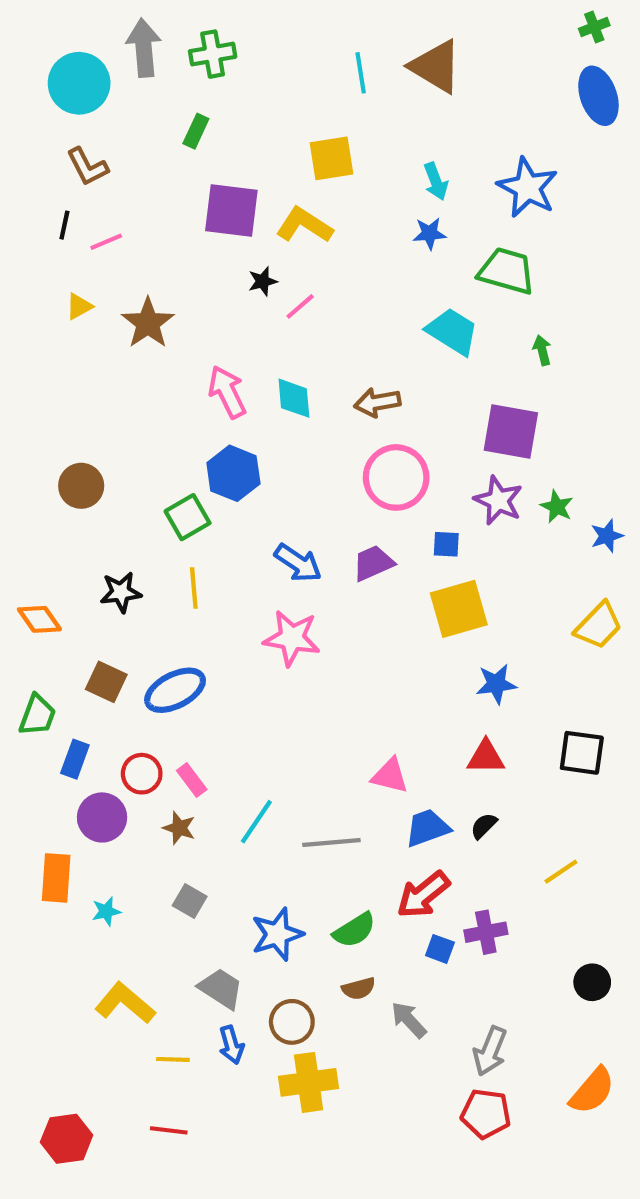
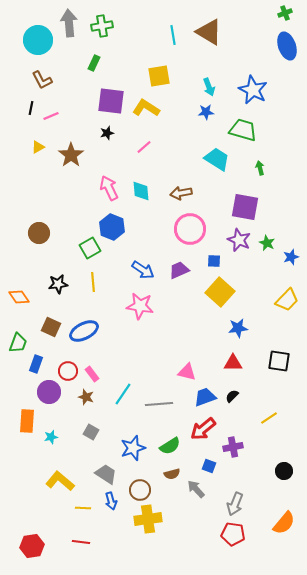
black star: (263, 281) -> (107, 133), moved
yellow square: (459, 609) -> (220, 292), turned -32
blue square: (440, 949) -> (209, 466), moved

